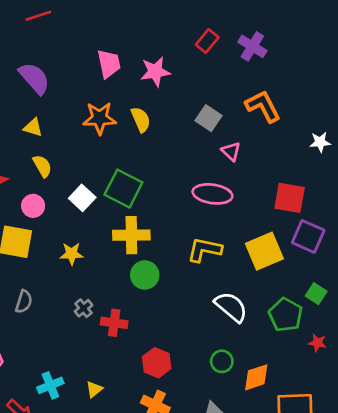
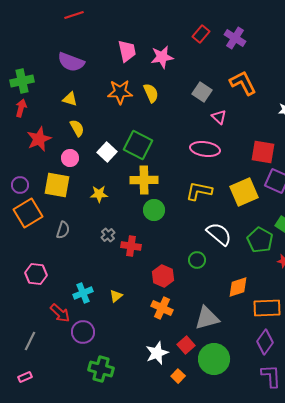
purple semicircle: (34, 78) -> (71, 62), turned 152
green circle: (222, 361) -> (197, 260), moved

